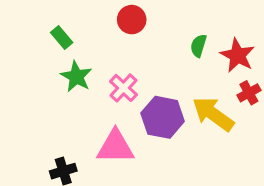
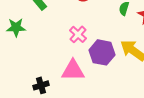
green star: (76, 77) -> (16, 27), moved, turned -30

